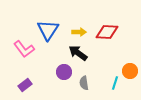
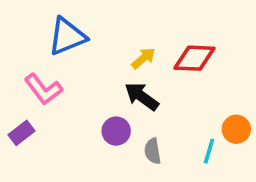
blue triangle: (48, 30) -> (67, 36), moved, turned 35
yellow arrow: (79, 32) -> (143, 58), turned -40
purple rectangle: (25, 85) -> (22, 133), moved

